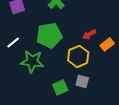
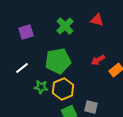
yellow hexagon: (78, 56) -> (63, 89), moved
green star: (32, 61) -> (41, 87), size x0.6

